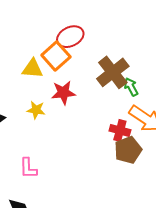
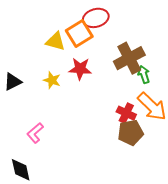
pink L-shape: (28, 168) -> (35, 133), turned 40

